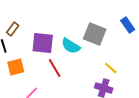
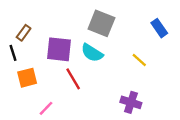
gray square: (95, 34) -> (101, 23), moved
yellow line: (111, 68) -> (139, 60), moved

